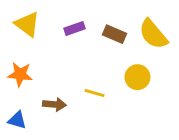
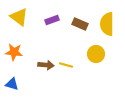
yellow semicircle: (153, 34) -> (107, 24), turned 40
brown arrow: (54, 104) -> (46, 65), moved

